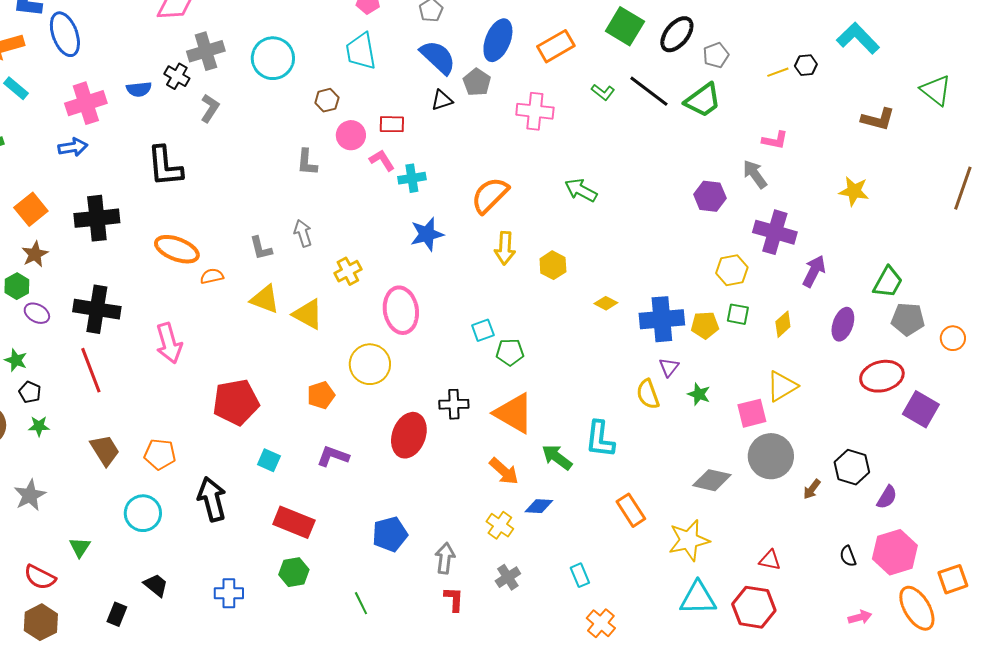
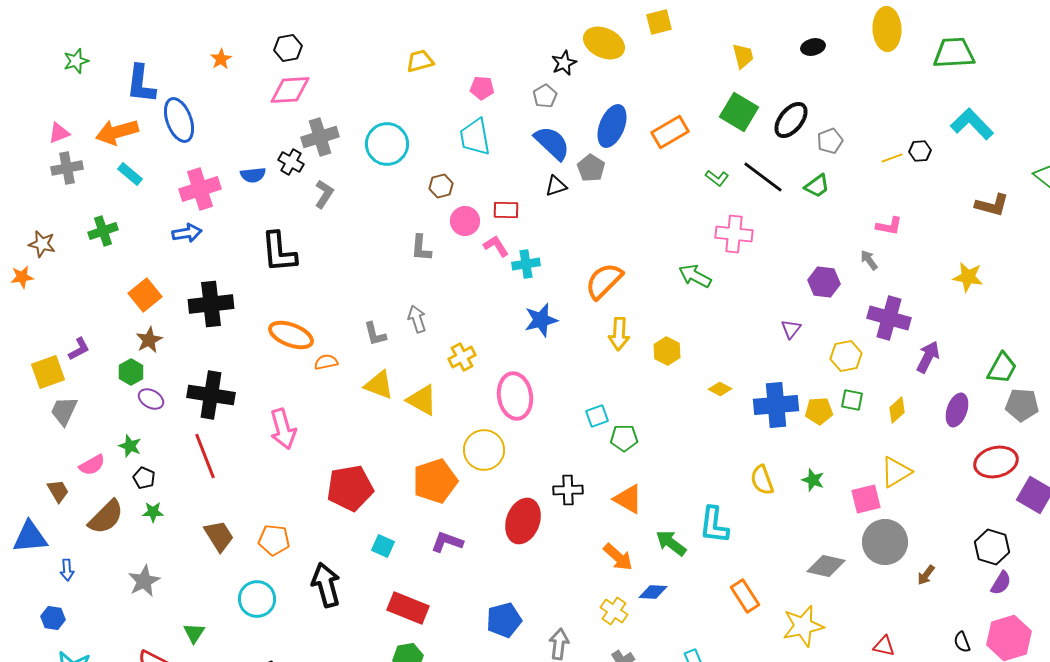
green trapezoid: (703, 100) -> (817, 186), size x0.7
pink cross: (535, 111) -> (734, 234), moved
gray arrow: (755, 174) -> (869, 260), size x0.7
purple triangle: (669, 367) -> (791, 329), moved
orange pentagon: (321, 395) -> (435, 481), size x1.6
orange triangle: (514, 413) -> (628, 499), size x0.7
black hexagon: (852, 467) -> (992, 547), moved

